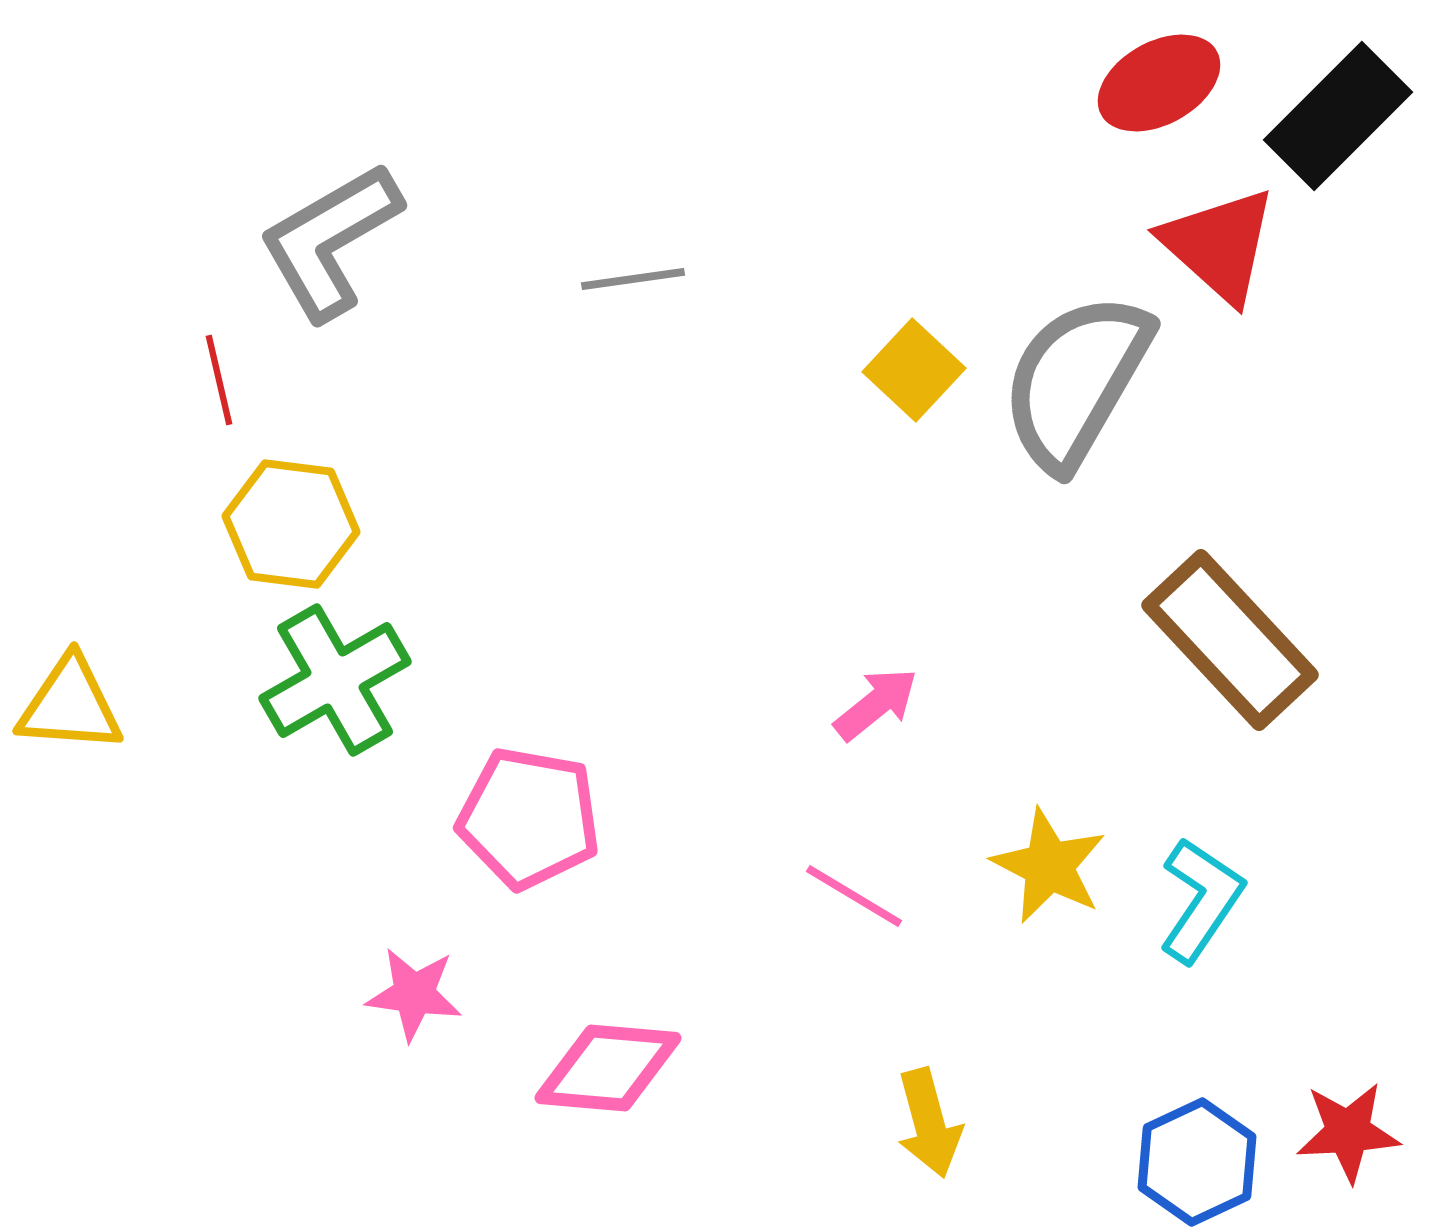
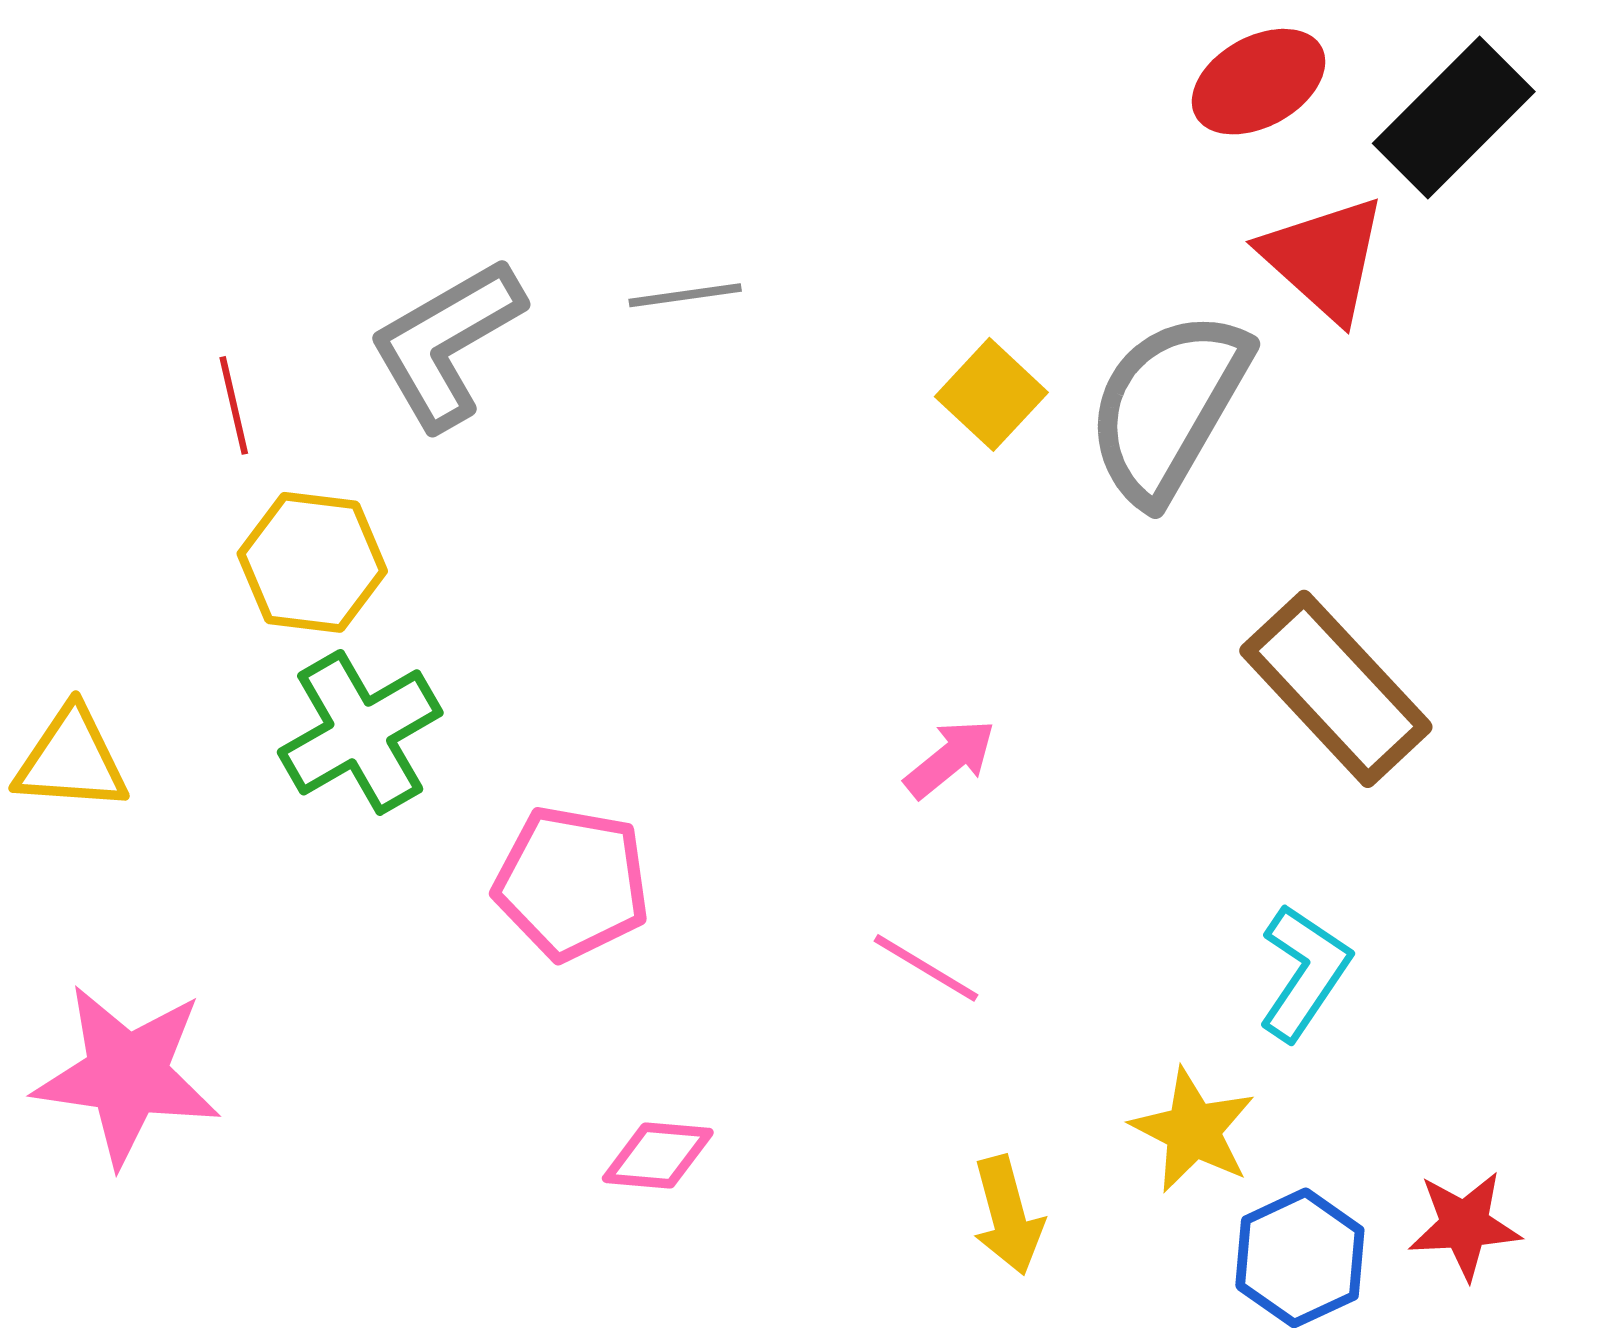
gray L-shape: (330, 241) -> (446, 343), moved
yellow star: (1049, 866) -> (1193, 1130), moved
pink star: (414, 994) -> (127, 1075), moved, size x1.8
pink diamond: (608, 1068) -> (658, 1155), size x0.7

